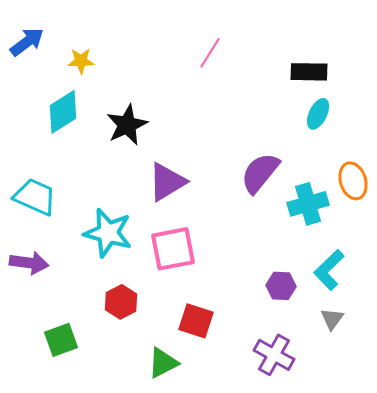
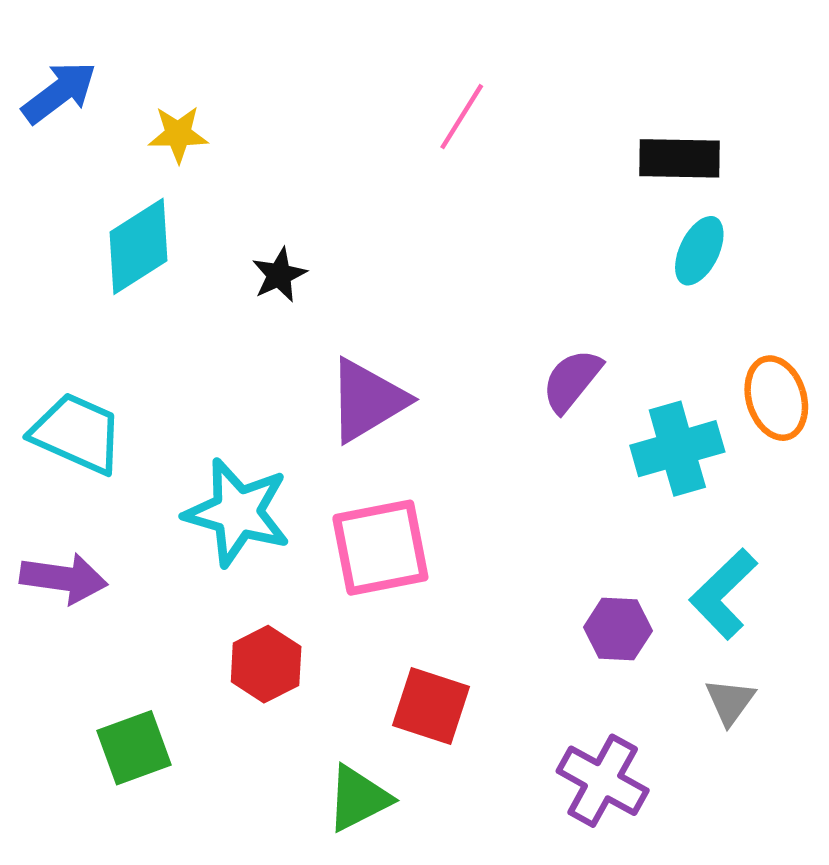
black star: (127, 125) -> (279, 275), size x0.6
purple semicircle: (260, 173) -> (572, 380), size x0.7

